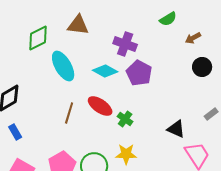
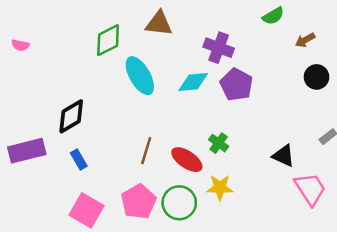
cyan diamond: (105, 71) -> (193, 82), turned -35
red ellipse: (100, 106) -> (187, 160), moved
brown line: (69, 113) -> (146, 151), moved

